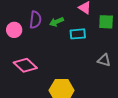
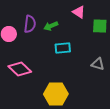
cyan rectangle: (78, 34) -> (63, 48), moved

